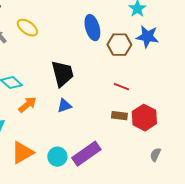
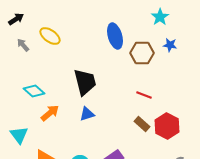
blue star: (147, 37) -> (170, 45), size x0.6
brown rectangle: (119, 116) -> (142, 124), turned 35

